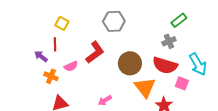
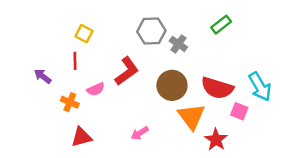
green rectangle: (179, 20) -> (221, 25), moved
gray cross: (169, 41) -> (178, 44), moved, turned -32
purple arrow: (41, 56) -> (43, 76), moved

